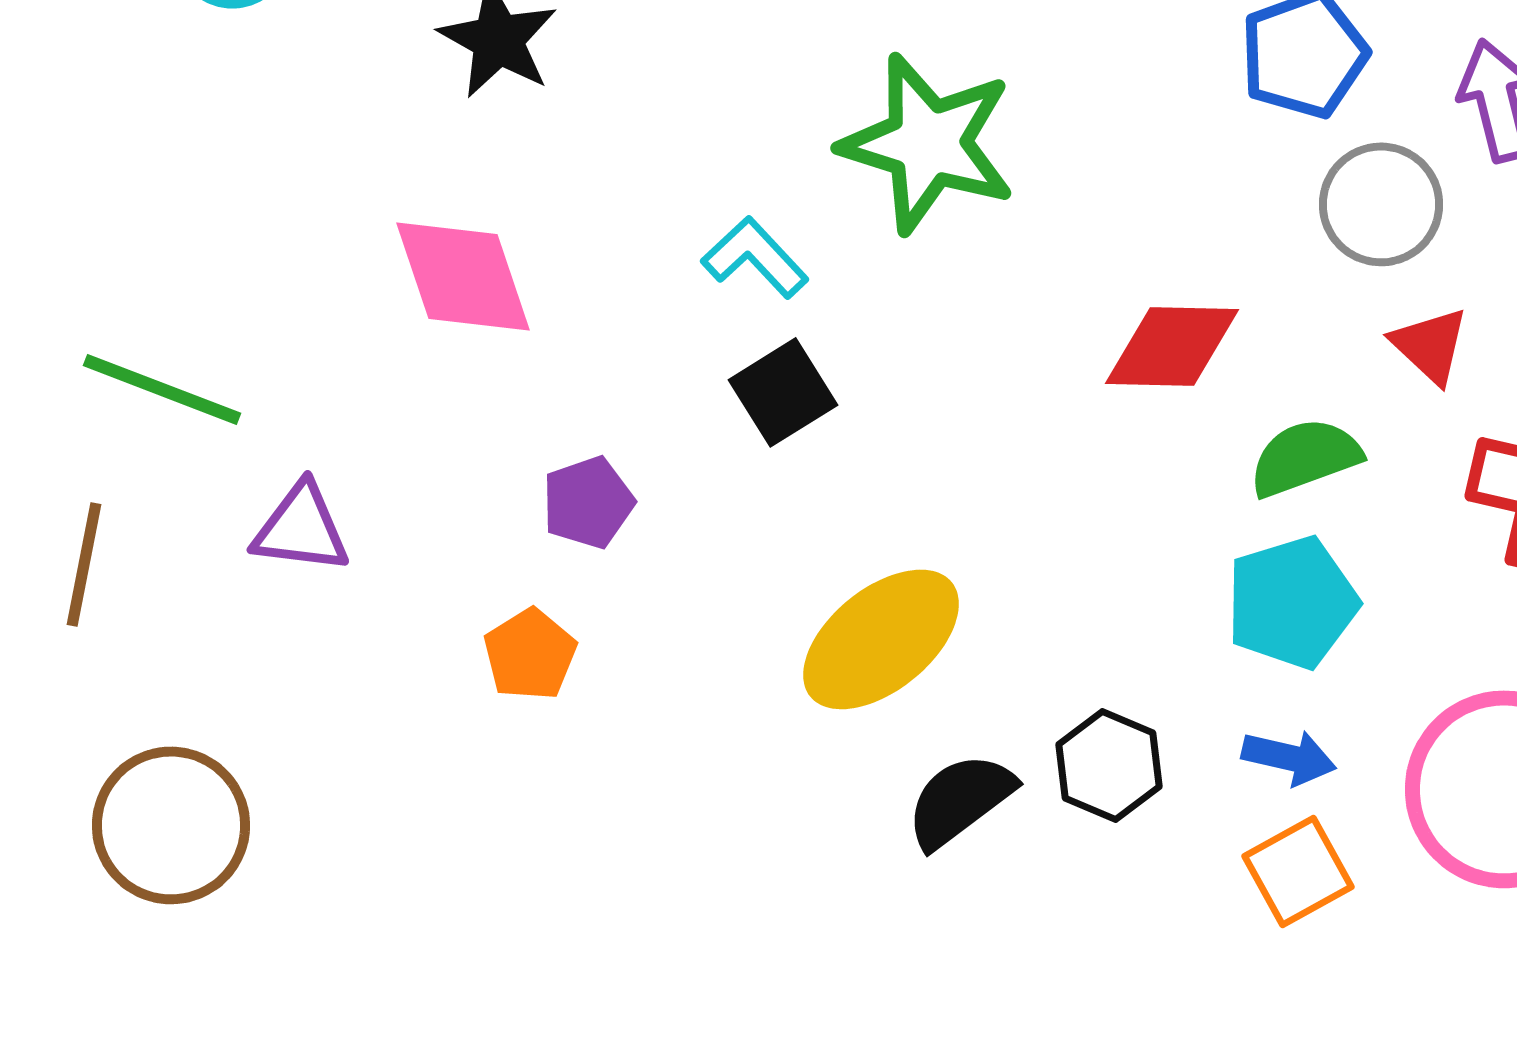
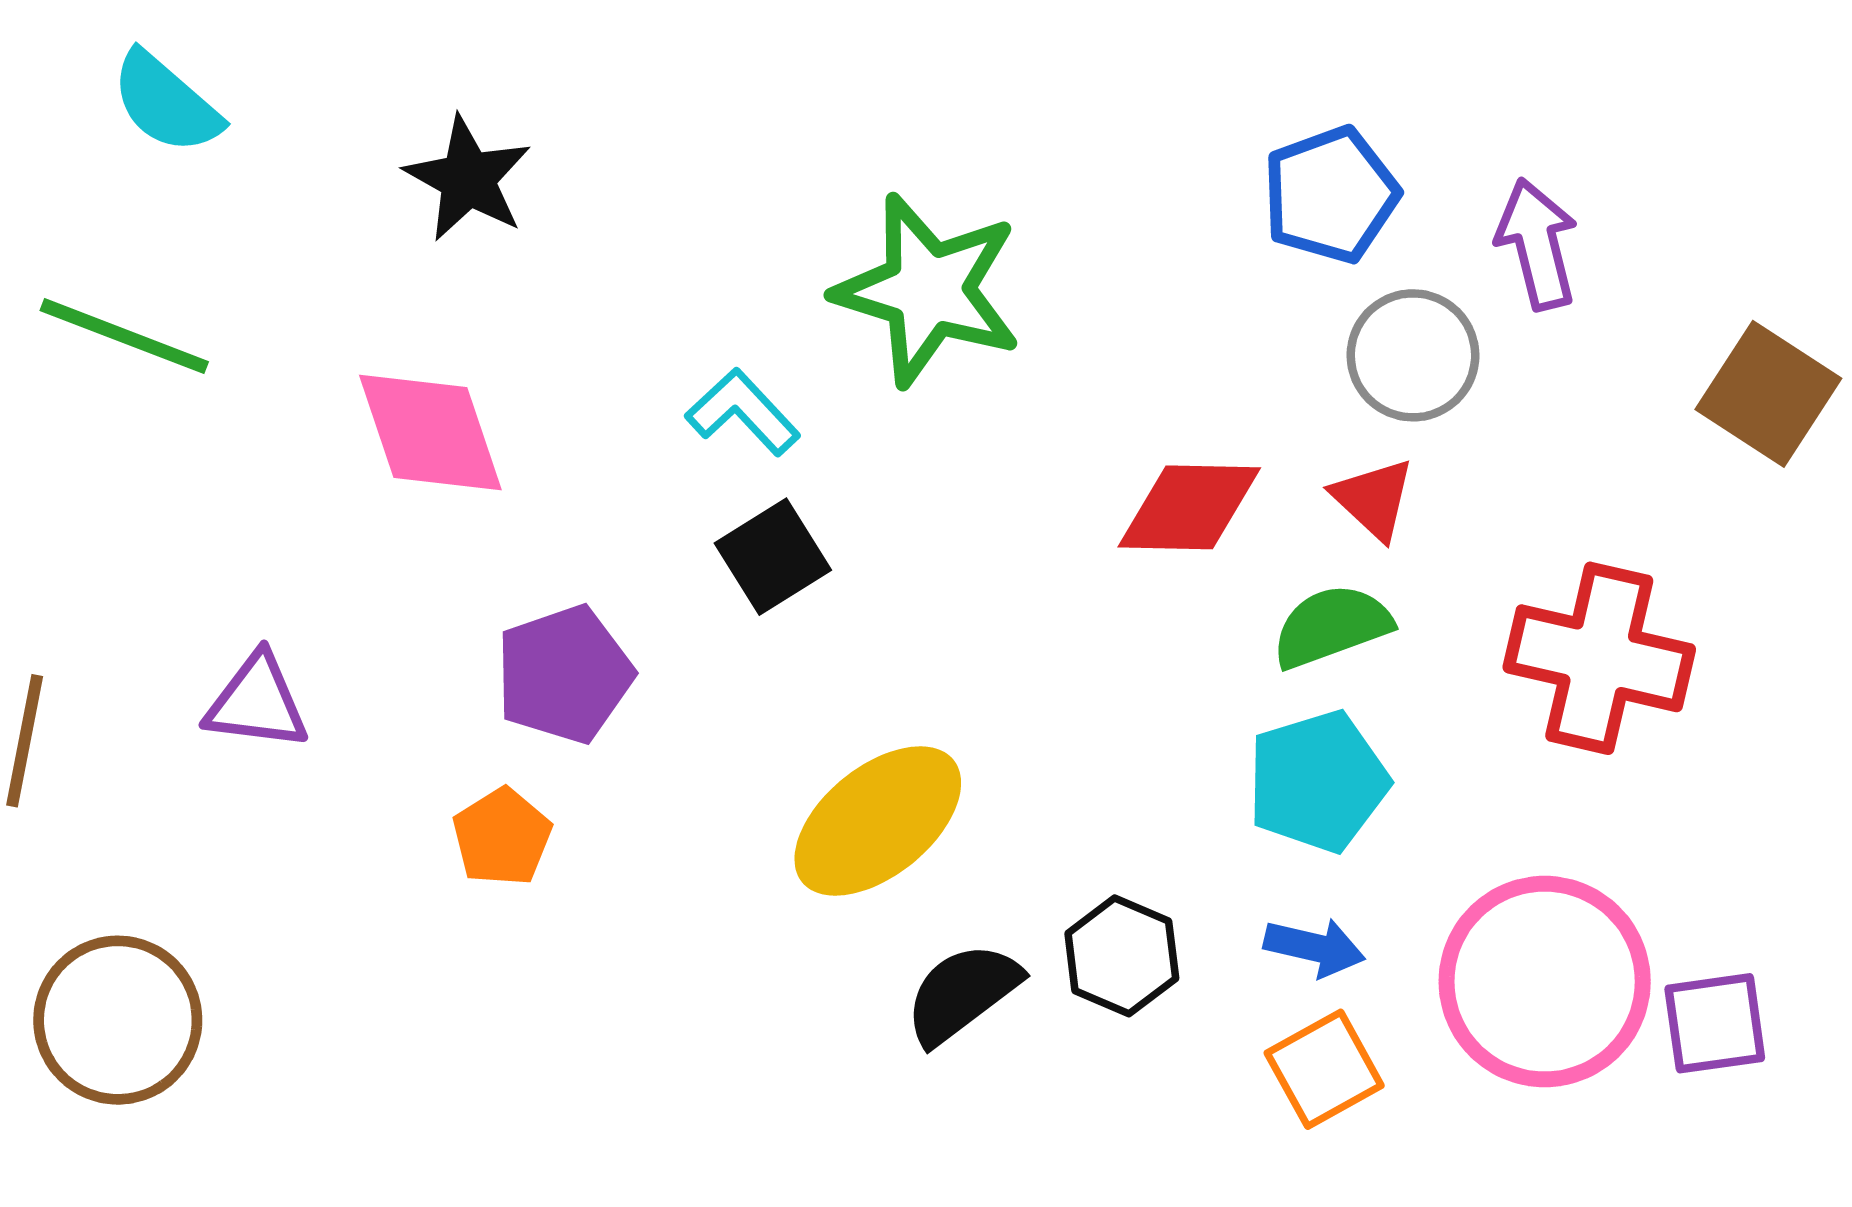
red triangle: (1430, 345) -> (1373, 499), moved
green line: (162, 389) -> (124, 336), moved
purple pentagon: (588, 502) -> (564, 674), size x1.4

